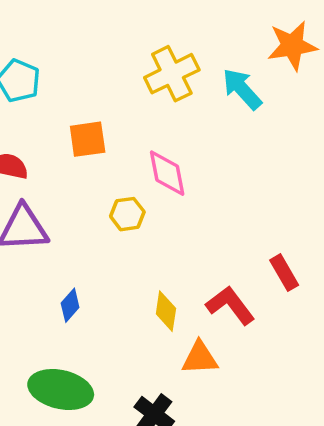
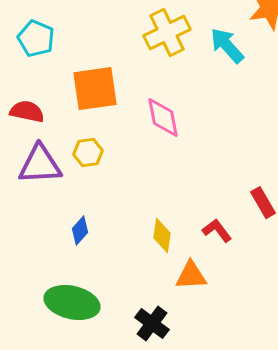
orange square: (88, 139) -> (95, 89), size x1.4
yellow hexagon: (127, 214) -> (88, 153), moved
red L-shape: (230, 305) -> (217, 231), size x0.7

